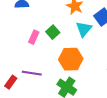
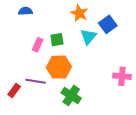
green square: (53, 32) -> (57, 40), turned 32
orange hexagon: (71, 59) -> (59, 67), moved

